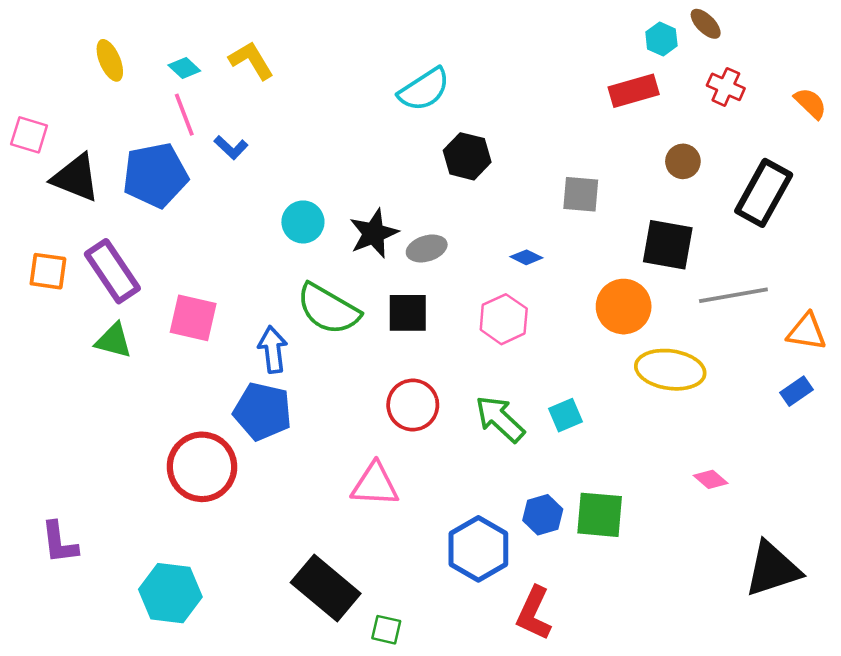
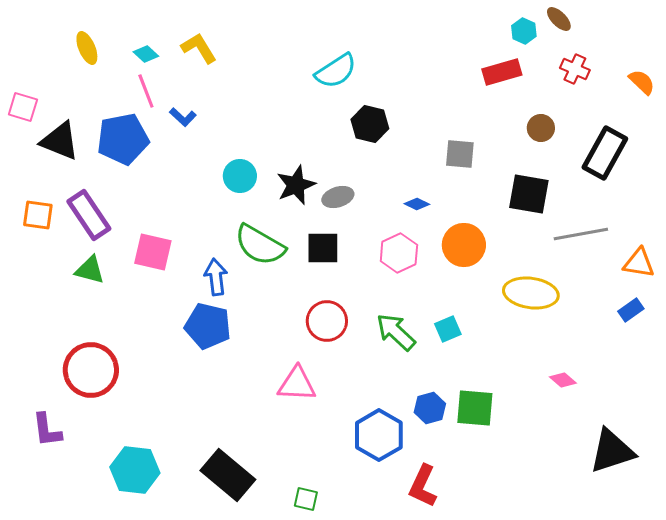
orange circle: (624, 307) -> (464, 245), moved
red circle: (202, 467) -> (91, 370), moved
black rectangle: (326, 588) -> (228, 475), moved

